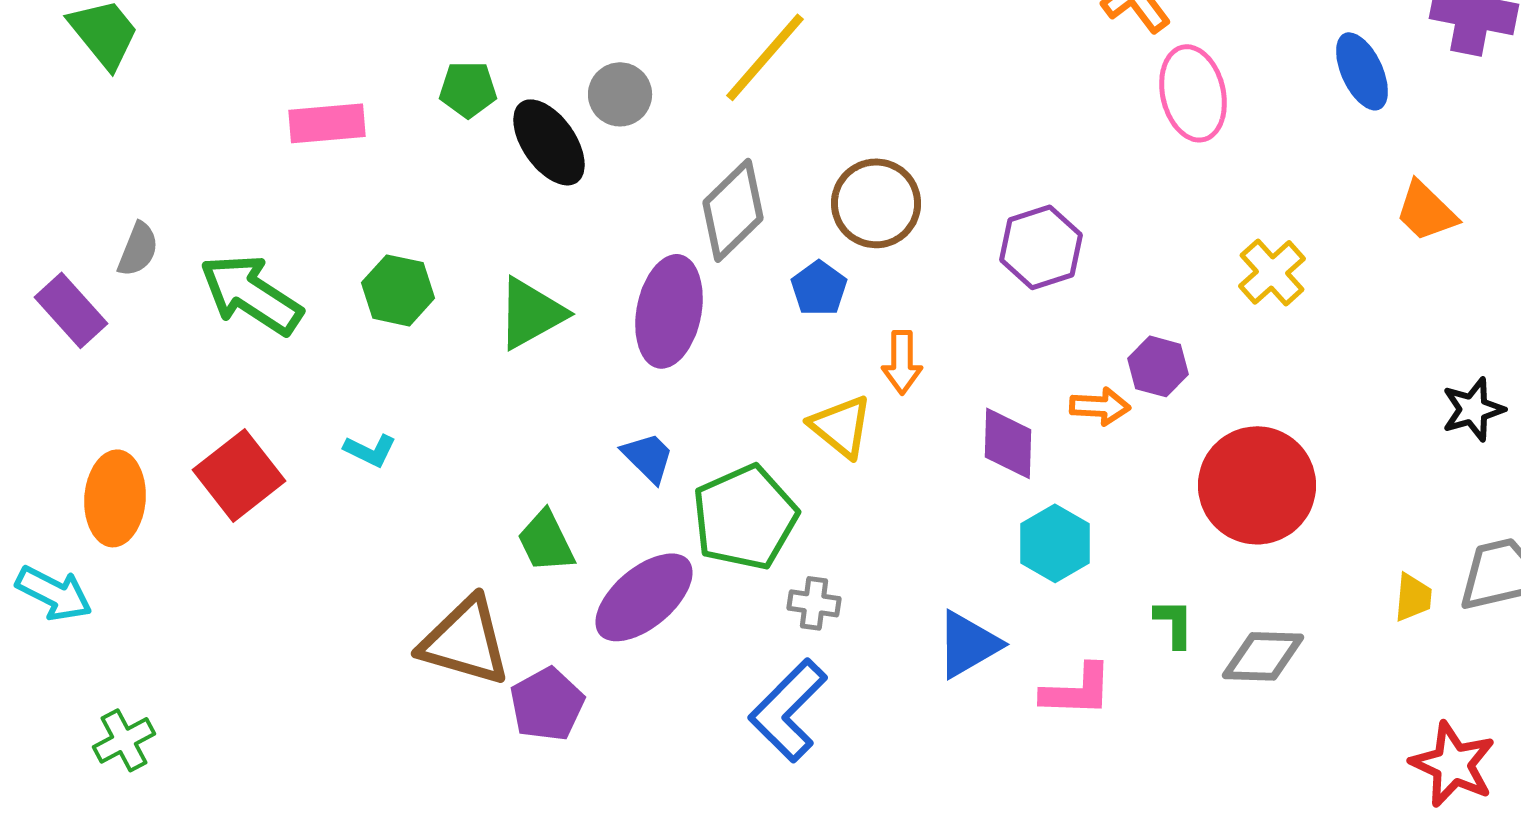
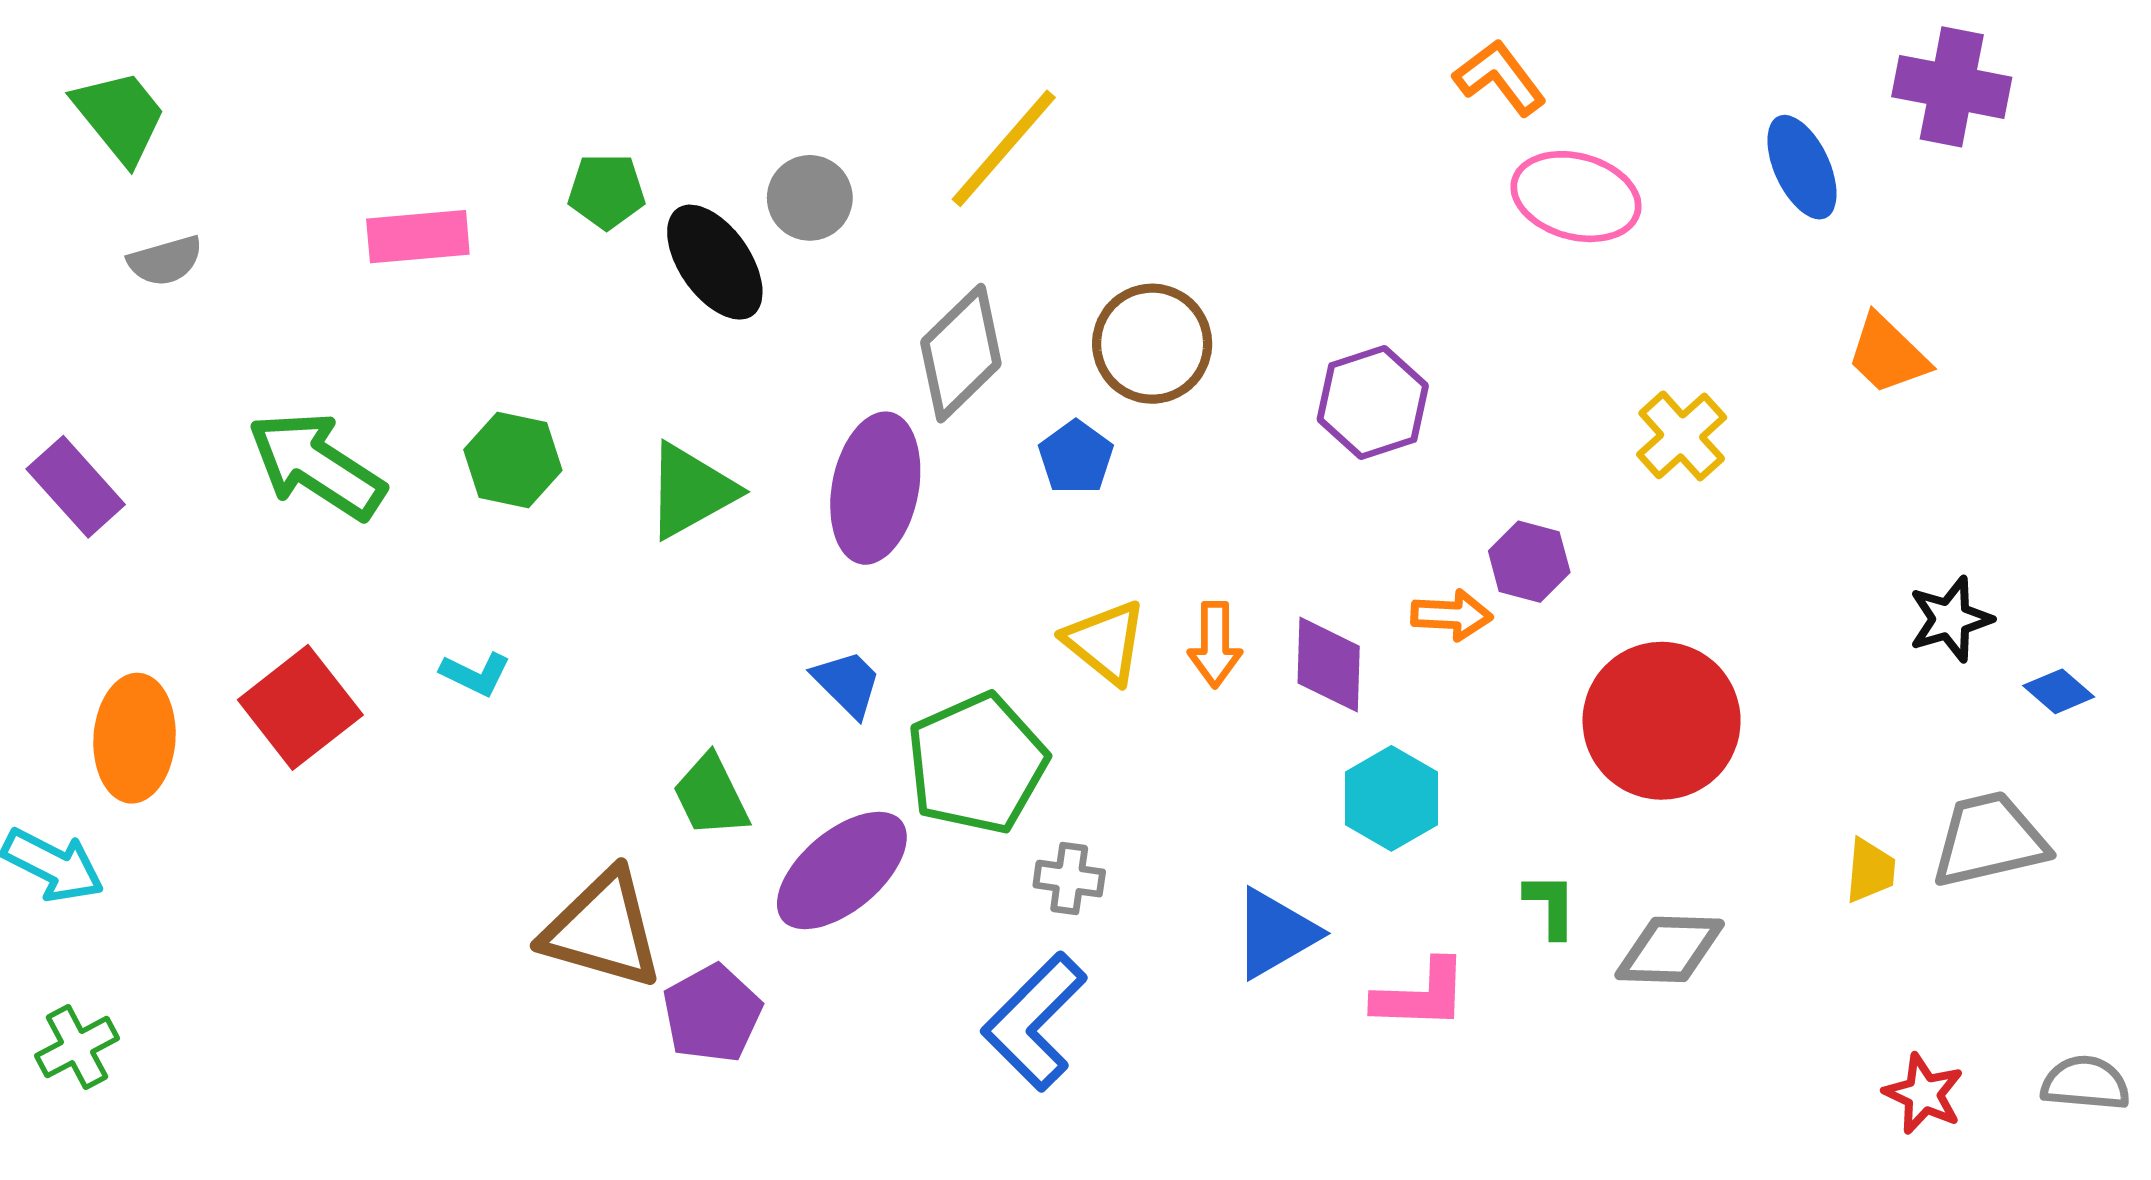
pink ellipse: (1193, 93) -> (1576, 197), turned -62
gray semicircle: (138, 249) -> (165, 261), moved, turned 52
orange arrow: (902, 362) -> (1215, 645), moved
green cross: (124, 740) -> (77, 1047), moved
red star: (1453, 764) -> (1924, 1094), size x0.7

